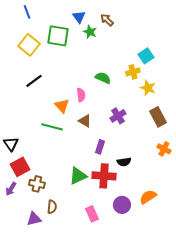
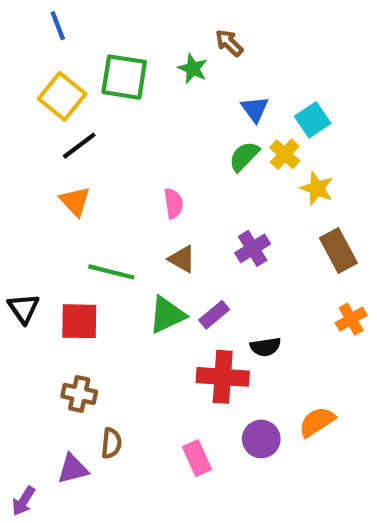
blue triangle: (79, 17) -> (255, 109), moved
yellow cross: (133, 72) -> (285, 154), turned -32
green semicircle: (103, 78) -> (244, 156), moved, turned -70
black line: (34, 81) -> (79, 146), moved
orange triangle: (62, 106) -> (75, 201), moved
purple rectangle: (100, 147) -> (214, 315), turned 32
orange cross: (164, 149) -> (351, 319), turned 32
red square: (20, 167) -> (79, 321), moved, turned 30
green triangle: (78, 176) -> (167, 315), moved
purple arrow: (11, 189) -> (24, 501), moved

